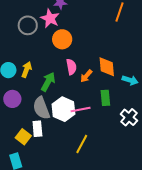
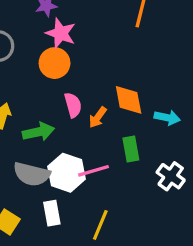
pink star: (50, 18) -> (61, 33), moved
green arrow: (48, 82) -> (39, 132), turned 54
gray semicircle: (41, 108) -> (32, 174), turned -50
white rectangle: (37, 129) -> (52, 213), moved

